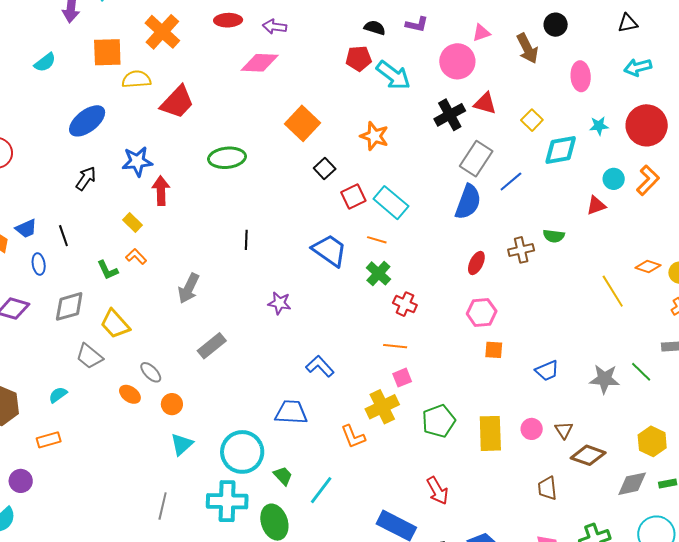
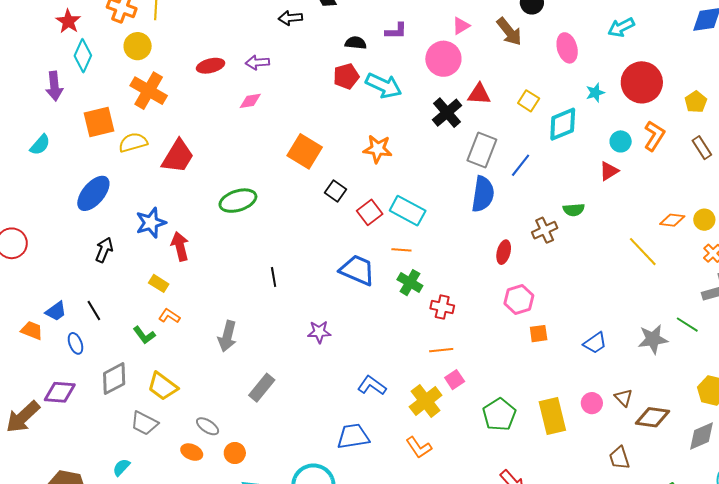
pink diamond: (260, 63) -> (250, 101), size x0.6
yellow cross: (382, 407) -> (426, 401), moved

